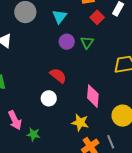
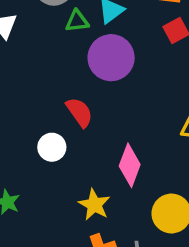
purple circle: (67, 42) -> (111, 58), size x1.6
green triangle: (87, 42) -> (77, 21), moved, turned 32

